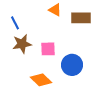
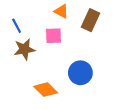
brown rectangle: (81, 18) -> (90, 20), turned -66
pink square: (48, 49) -> (54, 36), moved

